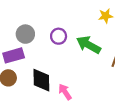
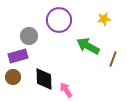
purple circle: (59, 36) -> (59, 20), moved, size x1.6

